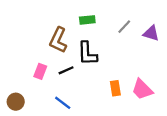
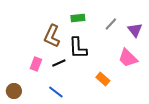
purple triangle: (151, 33) -> (135, 30), turned 35
orange rectangle: (115, 88) -> (103, 79), turned -40
pink trapezoid: (142, 89) -> (128, 58), moved

